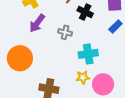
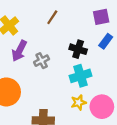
black cross: (85, 12) -> (78, 49), moved
gray cross: (65, 32) -> (42, 61), moved, turned -32

